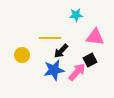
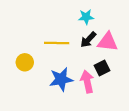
black arrow: (61, 51) -> (88, 40), moved
pink arrow: (77, 72) -> (87, 82), turned -54

